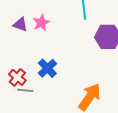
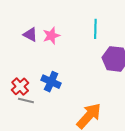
blue cross: (47, 68) -> (51, 82), turned -30

